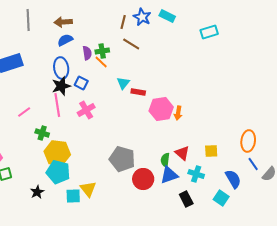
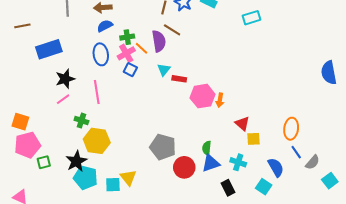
green cross: (102, 51) -> (127, 37), moved
purple semicircle: (87, 53) -> (159, 41), moved, size x1.5
blue square: (81, 83) -> (130, 70), moved
black star: (61, 86) -> (65, 79), moved
pink cross: (86, 110) -> (126, 53), moved
red triangle: (182, 153) -> (242, 124), moved
cyan pentagon: (58, 172) -> (86, 178), moved
black star: (37, 192) -> (76, 161), moved, size x1.5

